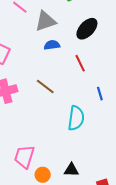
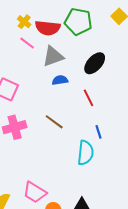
blue line: (100, 94) -> (98, 132), moved
pink trapezoid: (24, 157) -> (35, 192), turned -75

